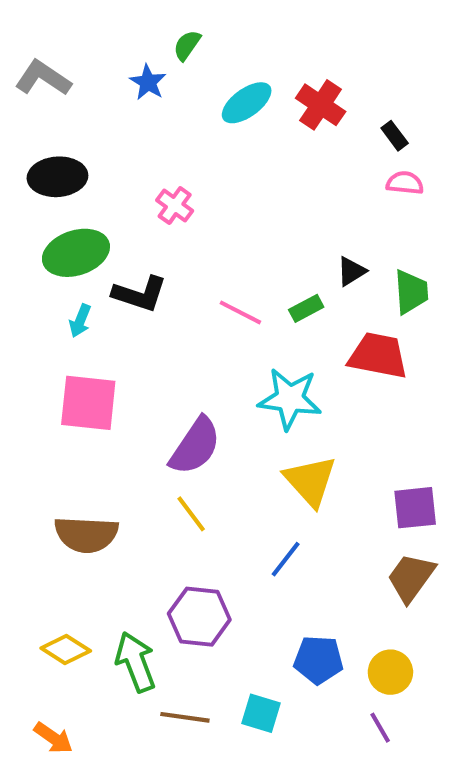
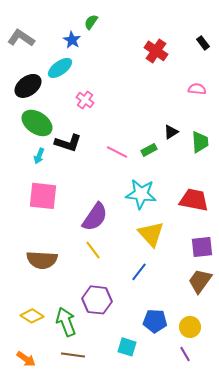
cyan ellipse: (247, 103) -> (60, 68), moved
black rectangle: (395, 136) -> (203, 43), moved
black ellipse: (57, 177) -> (28, 86), turned -32
green ellipse: (76, 253) -> (37, 123), turned 52
red trapezoid: (378, 356) -> (194, 200), moved
brown line: (185, 717) -> (73, 355), moved

